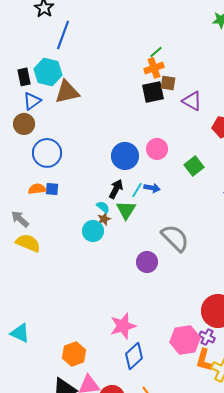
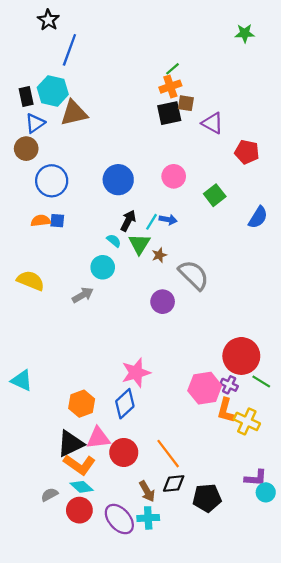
blue circle: (125, 156) -> (118, 180), moved
gray arrow: (20, 219) -> (83, 295), moved, turned 108
brown star: (104, 219) -> (159, 255), moved
blue diamond: (134, 356) -> (125, 404), moved

